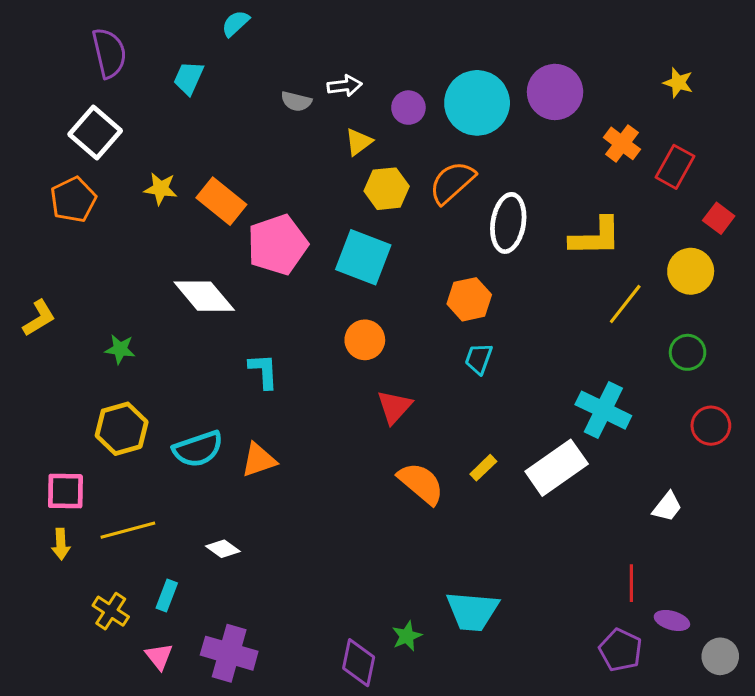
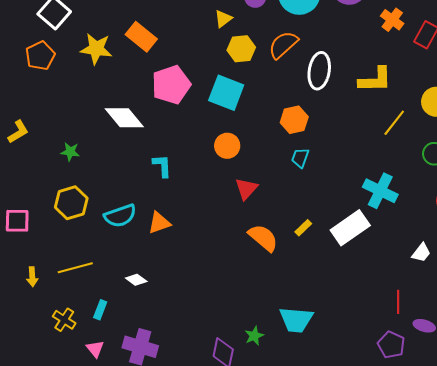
yellow star: (161, 189) -> (96, 49), size x1.5
orange rectangle: (221, 201) -> (141, 37), moved
pink square: (65, 491) -> (17, 221), moved

